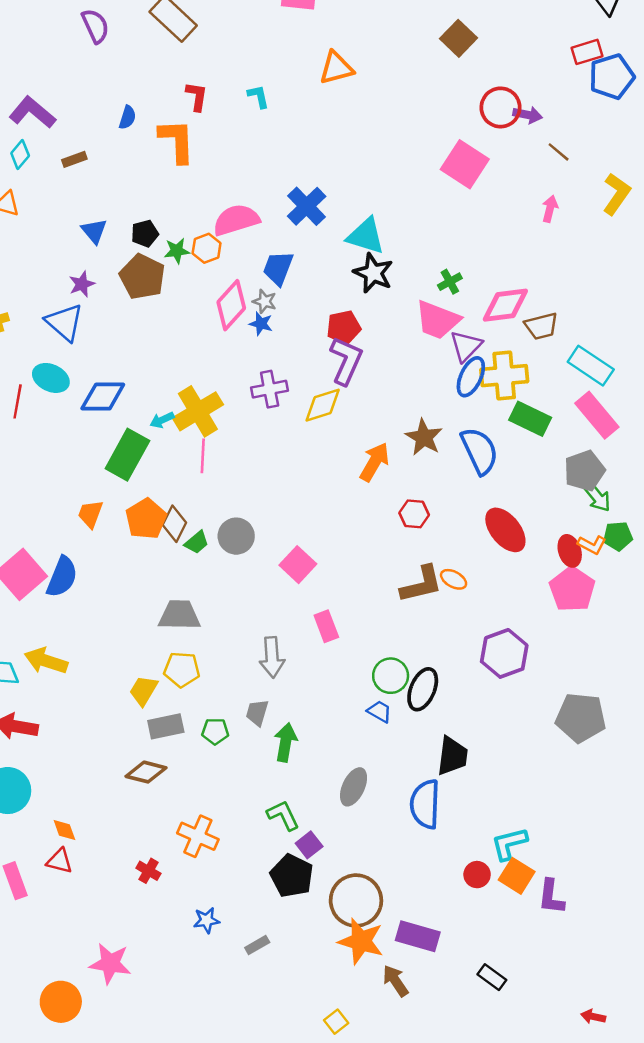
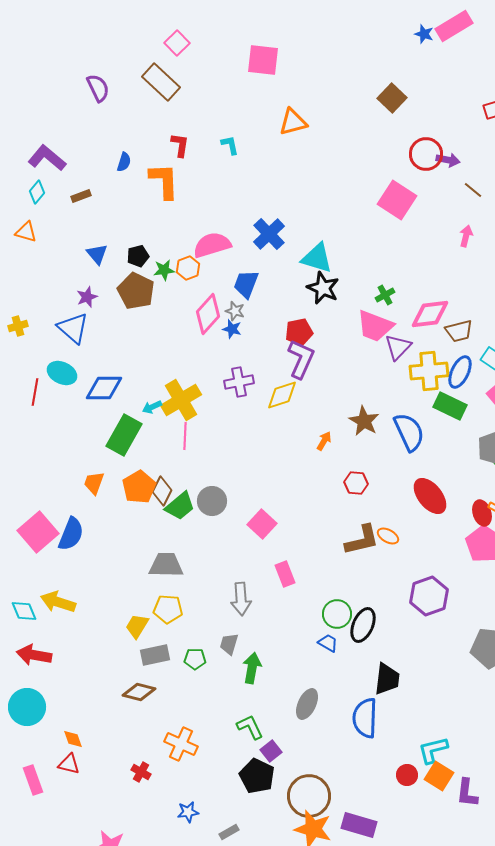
blue ellipse: (471, 377) -> (460, 372), moved
orange arrow: (375, 462) -> (324, 441), size x0.6
green trapezoid: (197, 542) -> (180, 506), size x1.5

